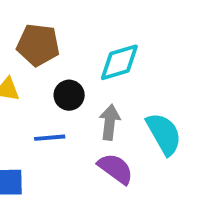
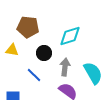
blue line: (50, 138) -> (34, 75), turned 49

